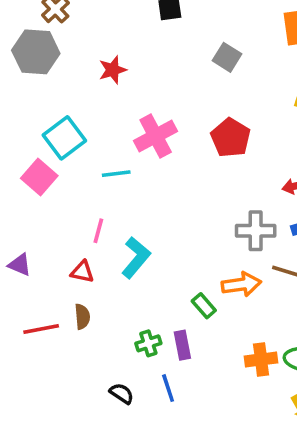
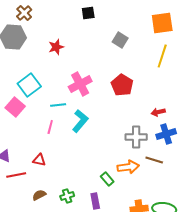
pink line: (98, 231) -> (50, 127), moved
cyan L-shape: (136, 258) -> (80, 121), moved
brown semicircle: (82, 317) -> (39, 195), moved, turned -112
red line: (41, 329) -> (16, 175), moved
green cross: (148, 343) -> (67, 196), moved

